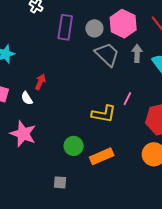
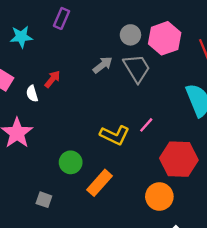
purple rectangle: (65, 27) -> (61, 18), moved, size x0.7
gray arrow: (137, 53) -> (103, 65), moved, turned 36
orange rectangle: (102, 156) -> (99, 183), turned -40

